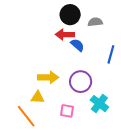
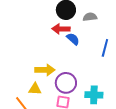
purple circle: (81, 82) -> (66, 83), moved
cyan cross: (99, 104) -> (94, 95), turned -36

